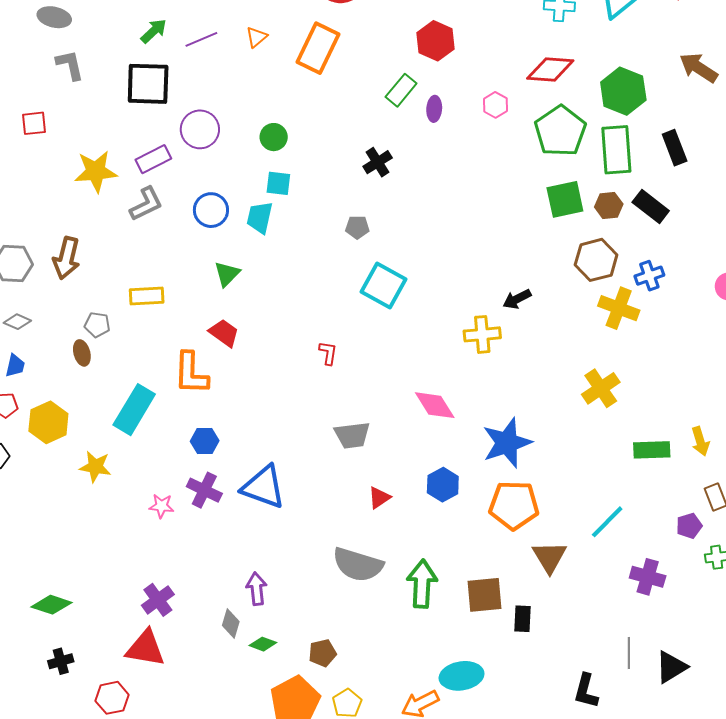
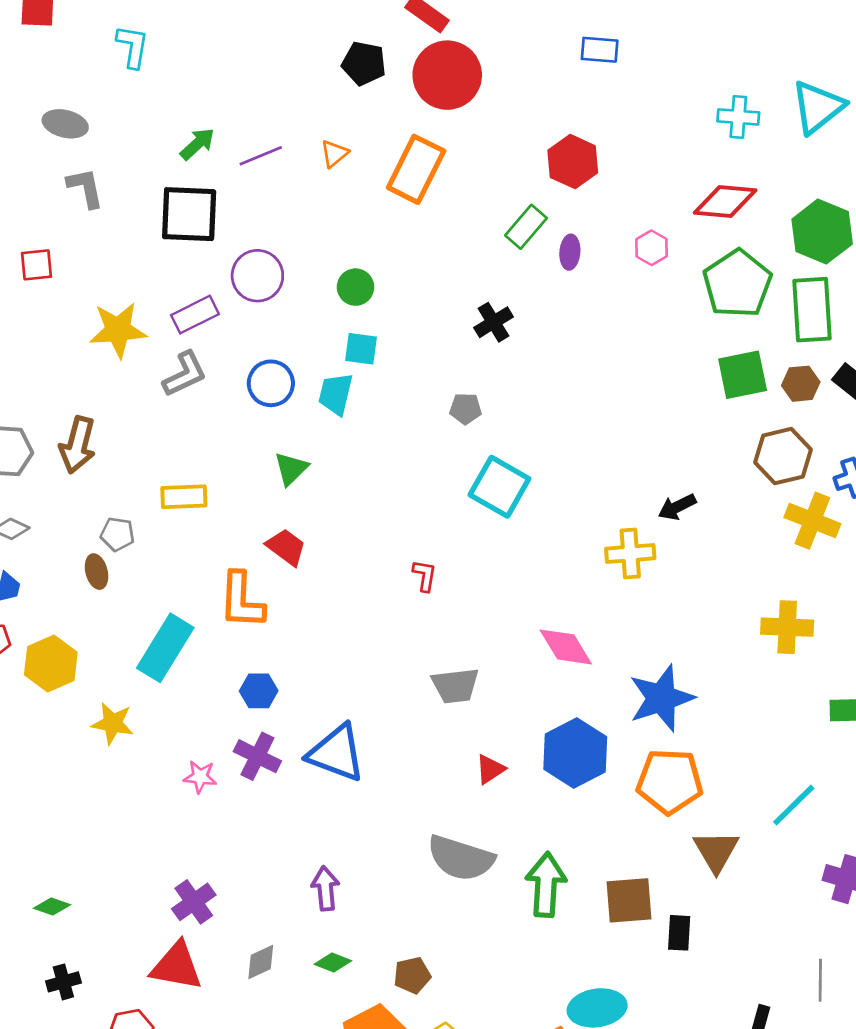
yellow cross: (601, 388) -> (787, 627), turned 36
blue hexagon: (443, 485) -> (575, 753), size x1.5
green diamond: (52, 605) -> (52, 907), size x0.7
gray diamond: (231, 624) -> (261, 962), moved, turned 48

